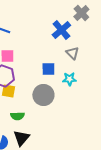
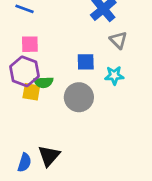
green semicircle: (17, 116) -> (44, 82), moved

